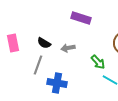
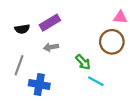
purple rectangle: (81, 18) -> (50, 23), moved, turned -48
black semicircle: (44, 43) -> (22, 29), moved, turned -40

